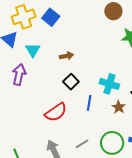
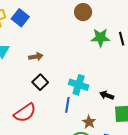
blue line: (89, 103) -> (67, 105), moved
brown star: (119, 107) -> (89, 122), moved

